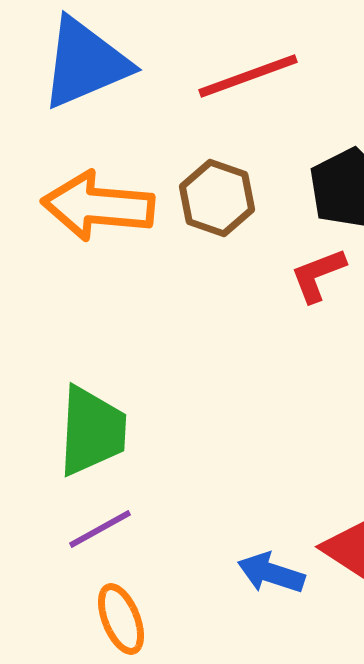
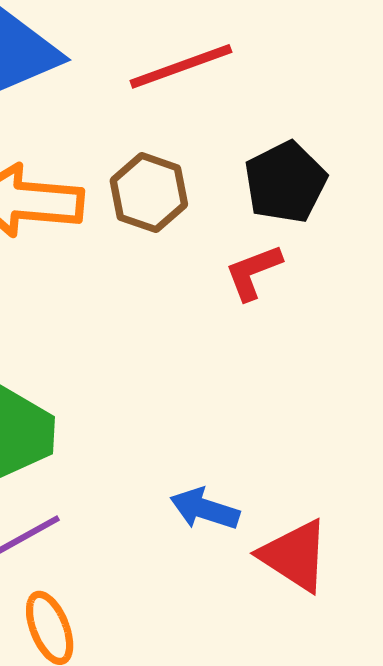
blue arrow: (271, 573) -> (205, 509), moved

